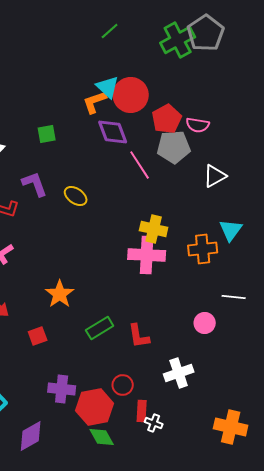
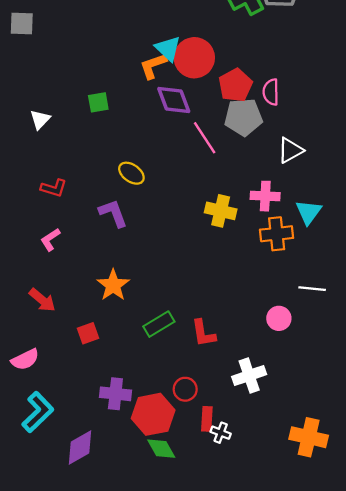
pink semicircle: (198, 125) -> (271, 92), turned 80
purple L-shape: (35, 184) -> (113, 213), moved
pink cross: (147, 255) -> (265, 196), moved, size x0.7

